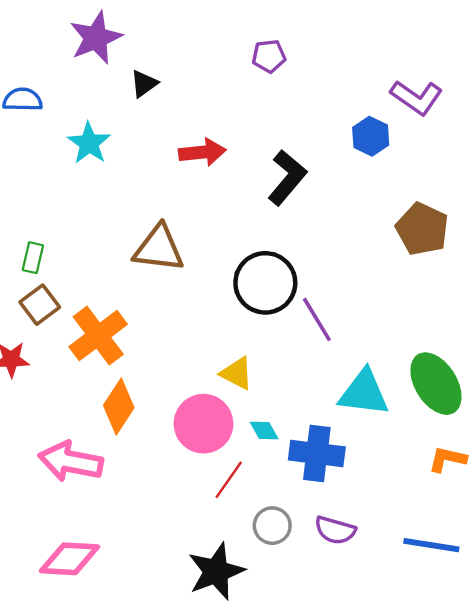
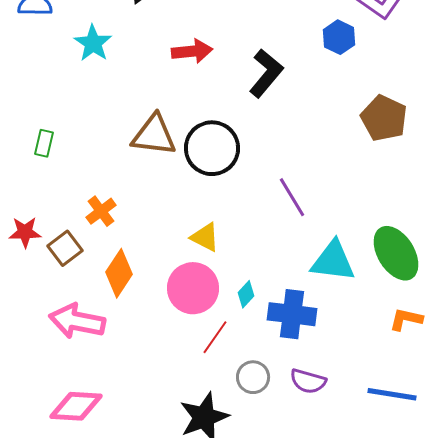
black circle: (265, 283) -> (212, 148), moved
brown square: (40, 305) -> (65, 248), moved
orange cross: (98, 336) -> (101, 211), size x0.6
yellow triangle: (237, 373) -> (205, 237), moved
cyan diamond: (264, 431) -> (246, 294), turned 72

